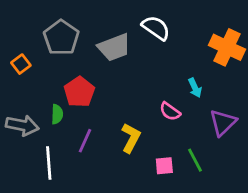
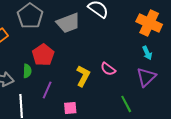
cyan arrow: (195, 88) -> (147, 53), moved
yellow L-shape: (131, 138) -> (83, 76), moved
pink square: (164, 166) -> (70, 108), moved

